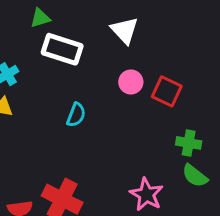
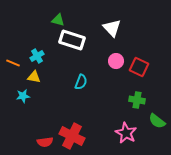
green triangle: (40, 18) -> (58, 20), turned 32
green cross: (189, 143) -> (137, 100), moved

